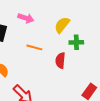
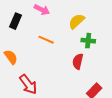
red semicircle: (60, 60) -> (78, 61), moved

